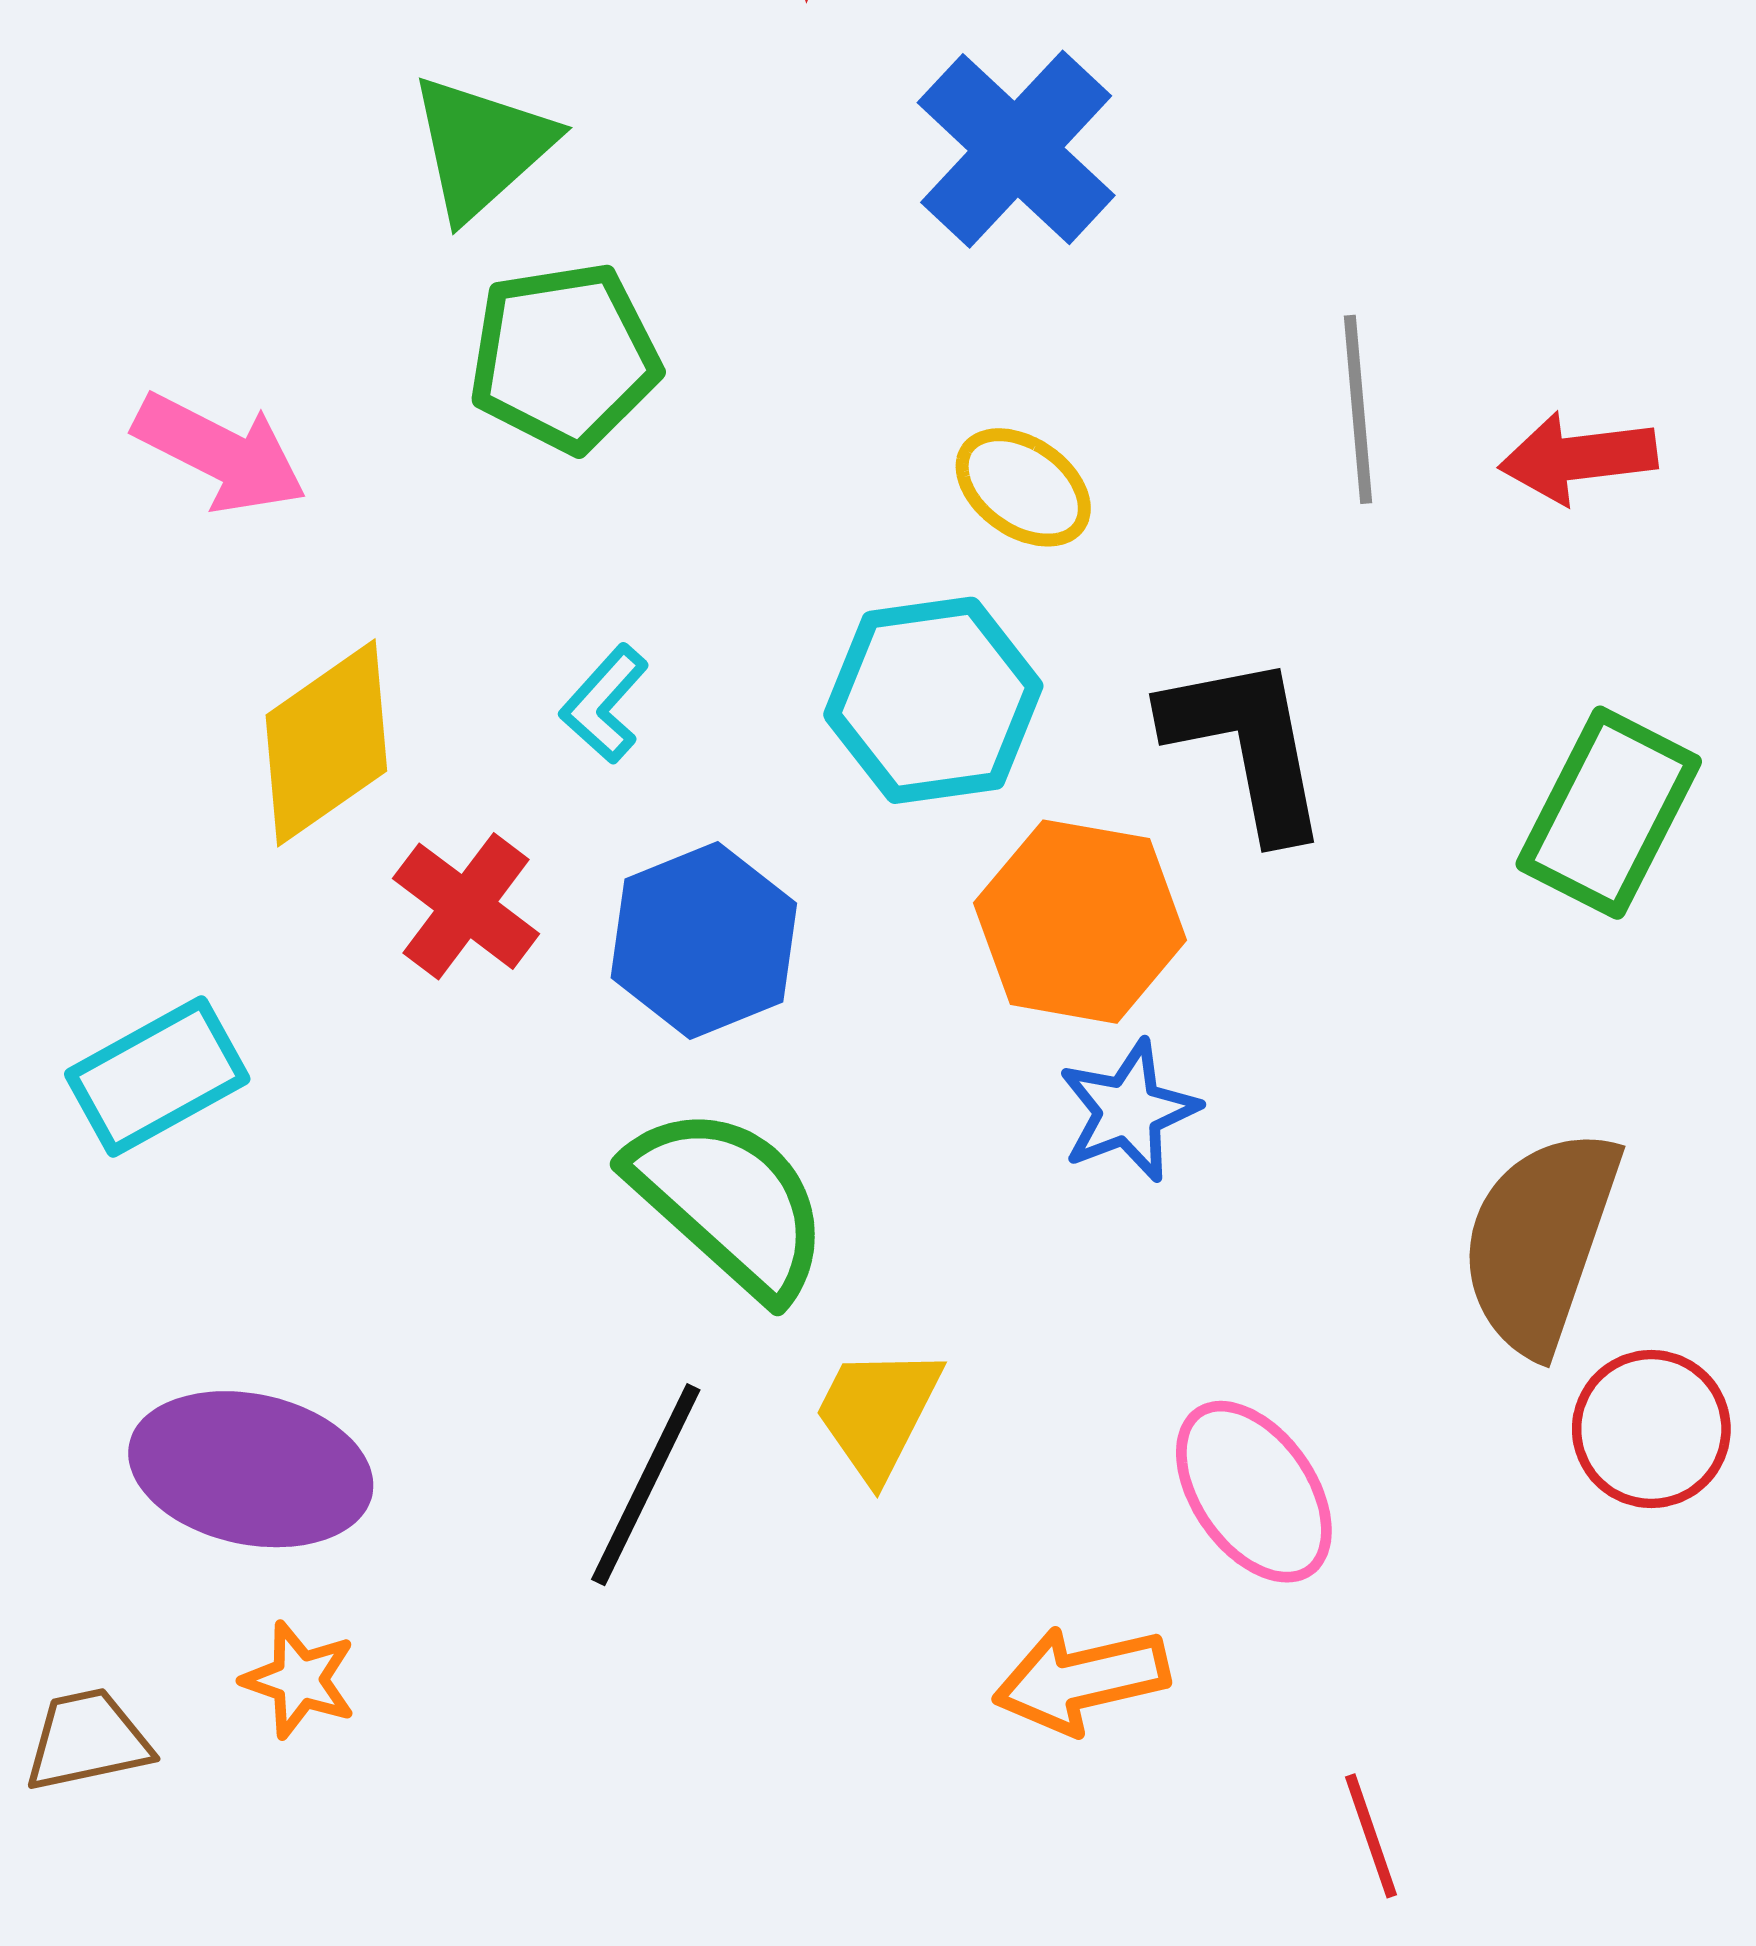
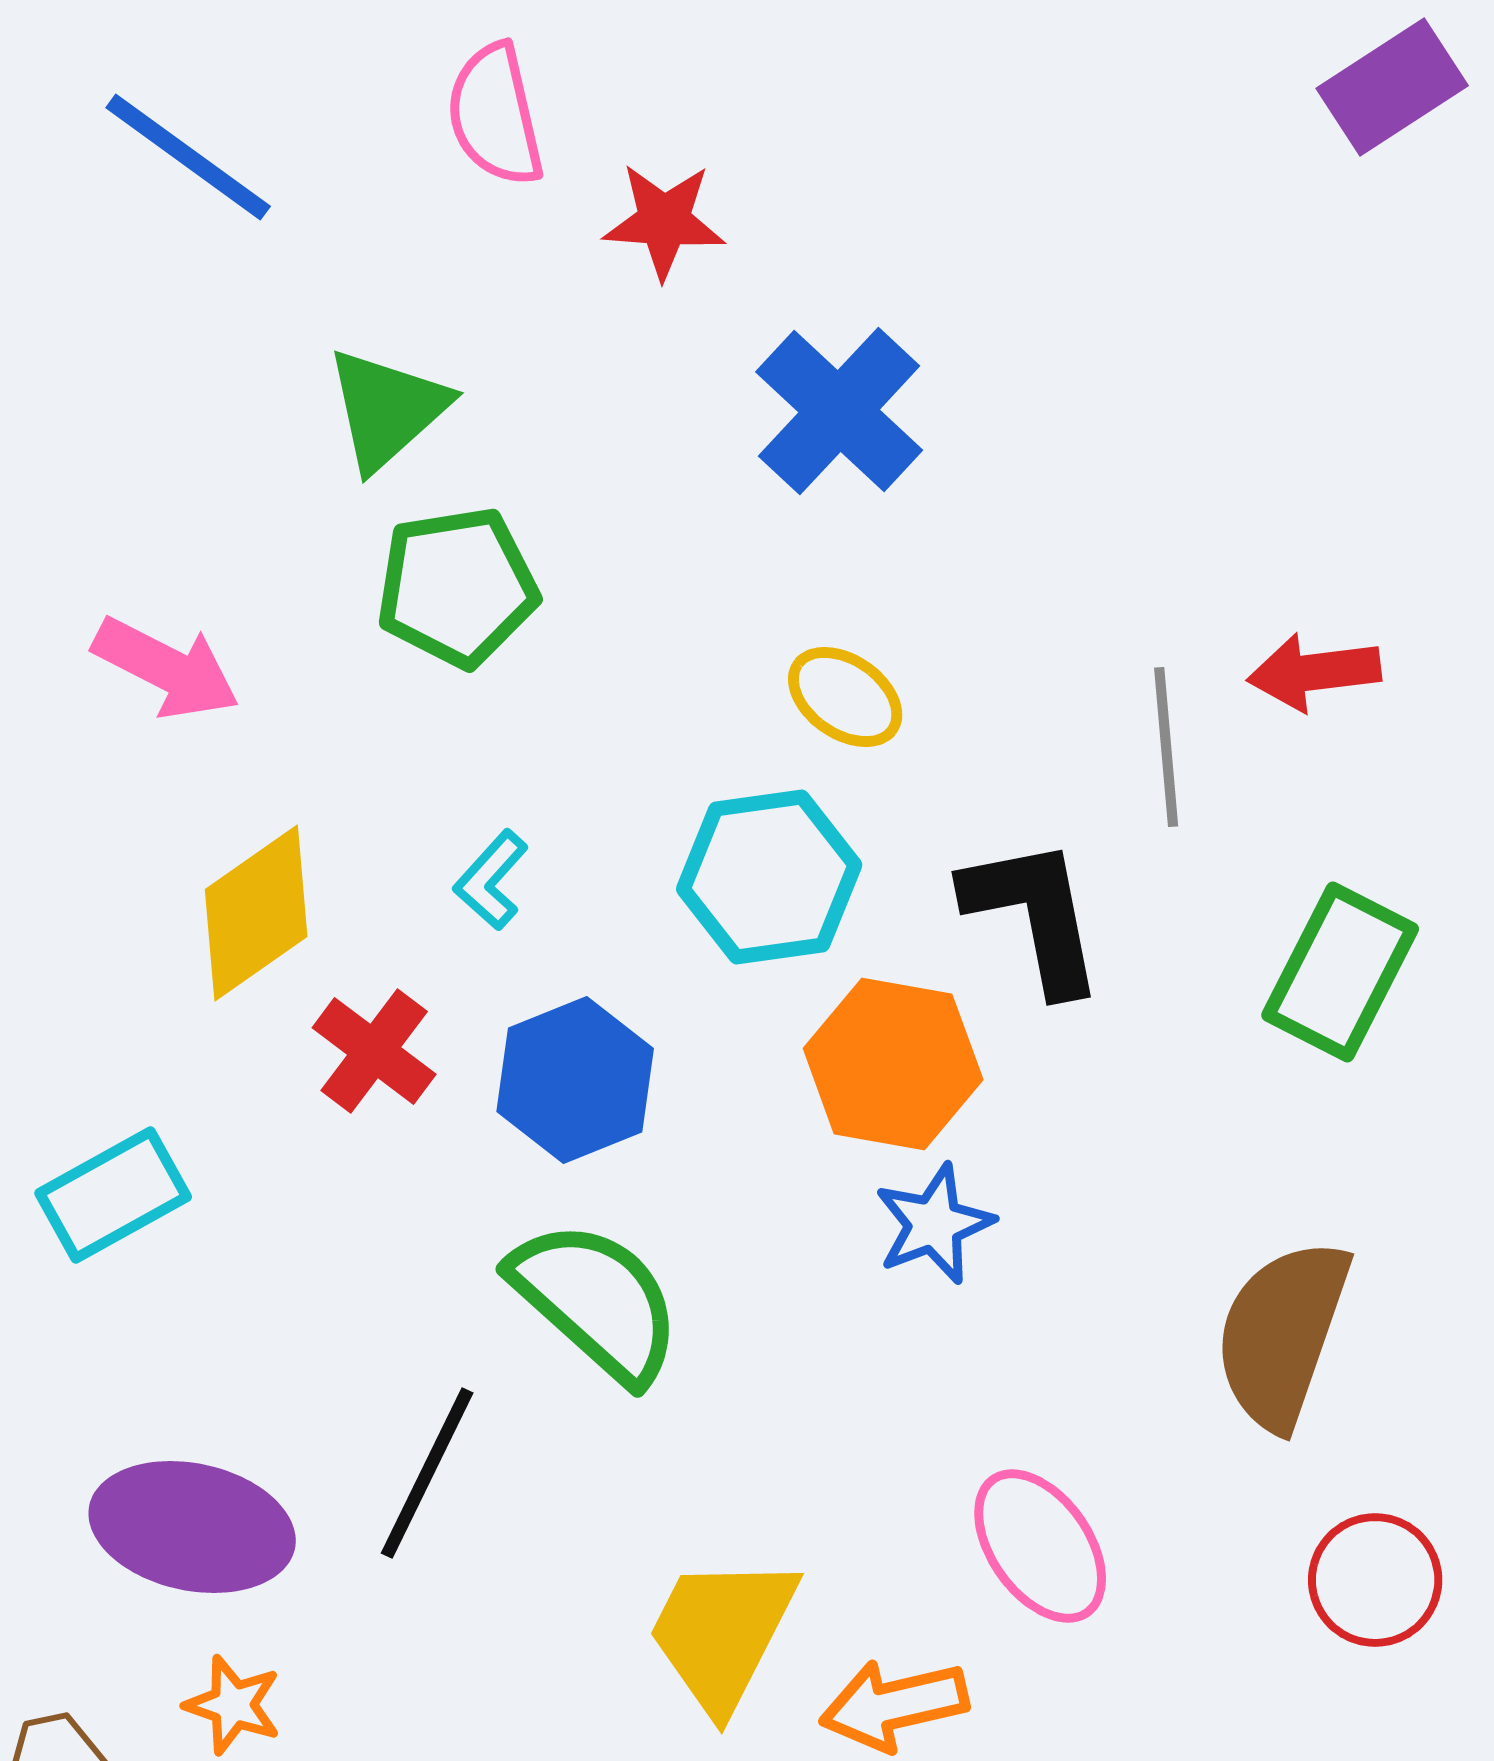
gray line: (1358, 409) -> (1166, 747), moved
yellow trapezoid: (878, 1412) -> (722, 1633), moved, size x1.4
red circle: (1651, 1429) -> (1375, 1580), moved
black line: (646, 1485) -> (427, 1473), moved

